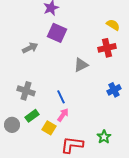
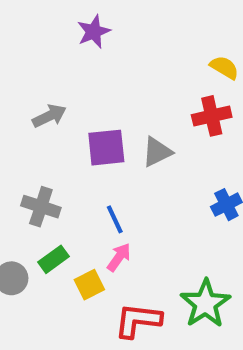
purple square: (57, 33) -> (106, 148), moved, turned -30
yellow square: (49, 128) -> (89, 285), turned 32
green star: (104, 137) -> (205, 304), size x1.6

